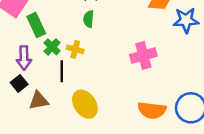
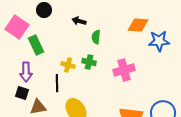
green semicircle: (89, 19) -> (96, 37), moved
green cross: (52, 47) -> (89, 62), moved, turned -32
black square: (19, 83) -> (22, 93), turned -32

